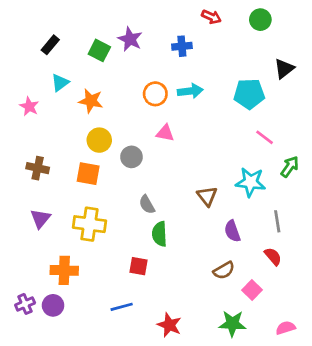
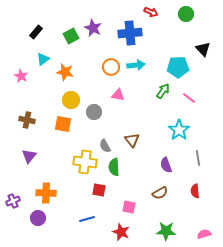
blue cross: (182, 46) -> (130, 33), size x1.6
green square: (99, 50) -> (71, 36), turned 35
black triangle: (284, 69) -> (203, 49), turned -35
green arrow: (290, 167) -> (163, 91), moved
cyan star: (251, 182) -> (179, 130), turned 30
brown triangle: (207, 196) -> (132, 140), moved
yellow cross: (89, 224) -> (85, 162), moved
red semicircle: (273, 256) -> (195, 191), moved, turned -144
pink square: (252, 290) -> (129, 207), moved, turned -32
purple cross: (25, 304) -> (13, 201), moved

